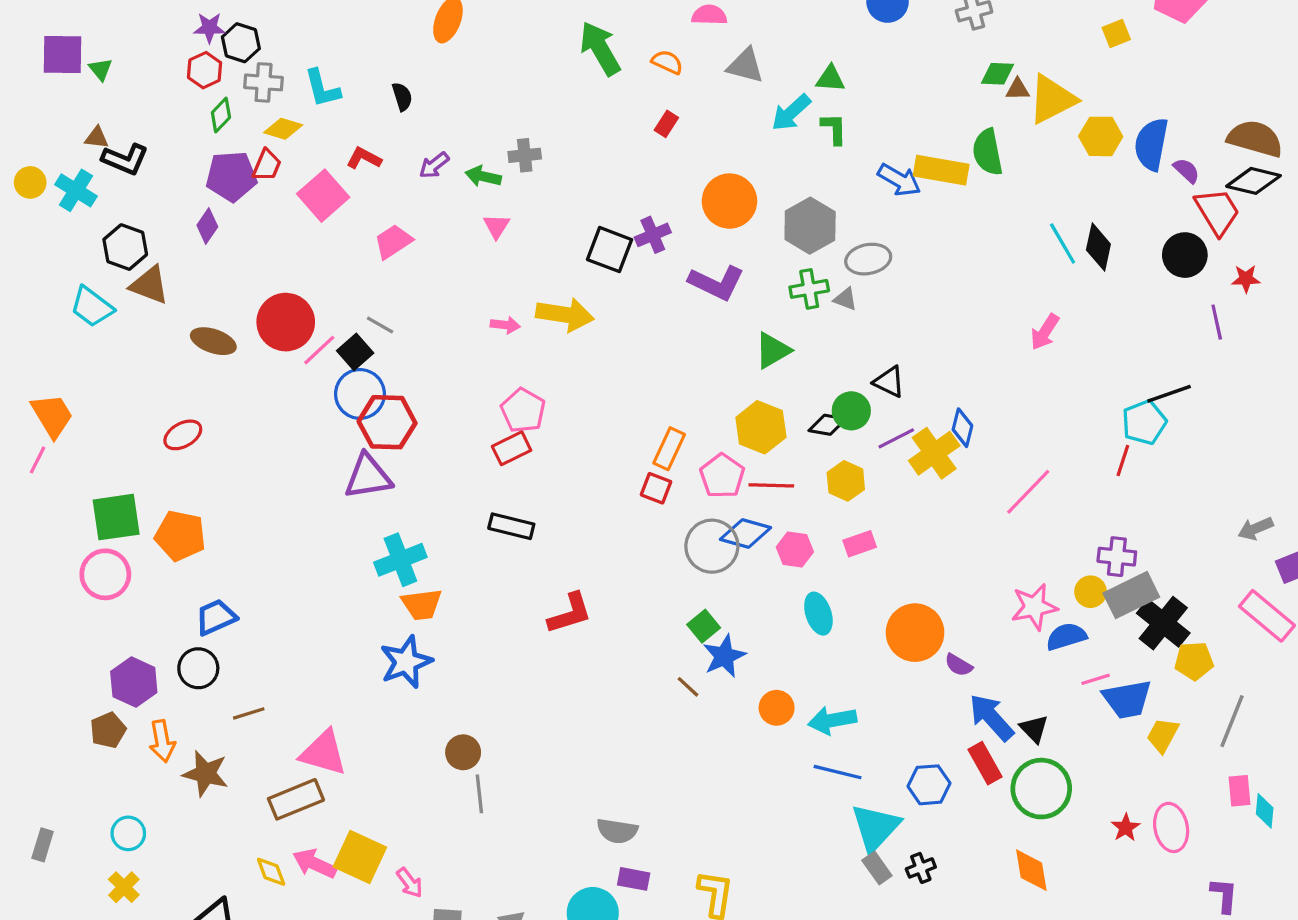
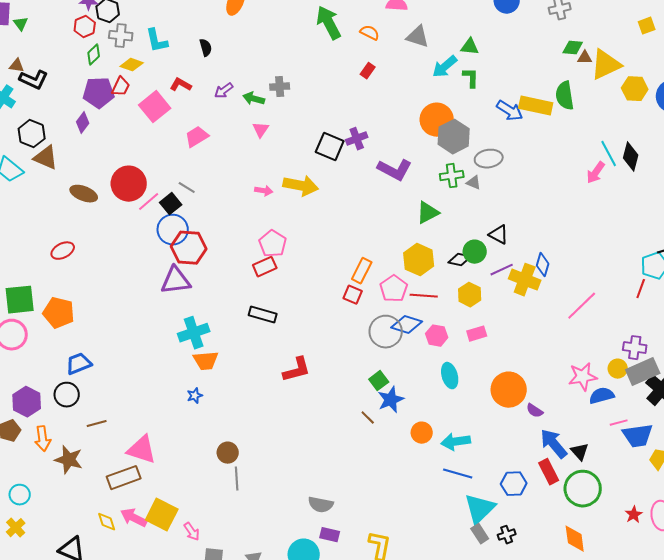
orange circle: (729, 201) -> (437, 120), moved
pink arrow: (1045, 332) -> (596, 173), moved
yellow cross: (934, 453) -> (525, 280), turned -36
blue star: (406, 662) -> (195, 396), size x0.5

